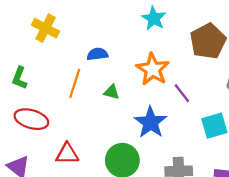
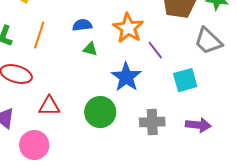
blue semicircle: (97, 54) -> (82, 25), moved
orange line: (75, 83) -> (39, 35), moved

